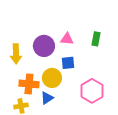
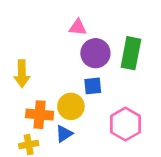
pink triangle: (67, 39) -> (78, 27), moved
green rectangle: (96, 39) -> (131, 53), size x1.6
purple circle: (44, 46) -> (95, 53), moved

